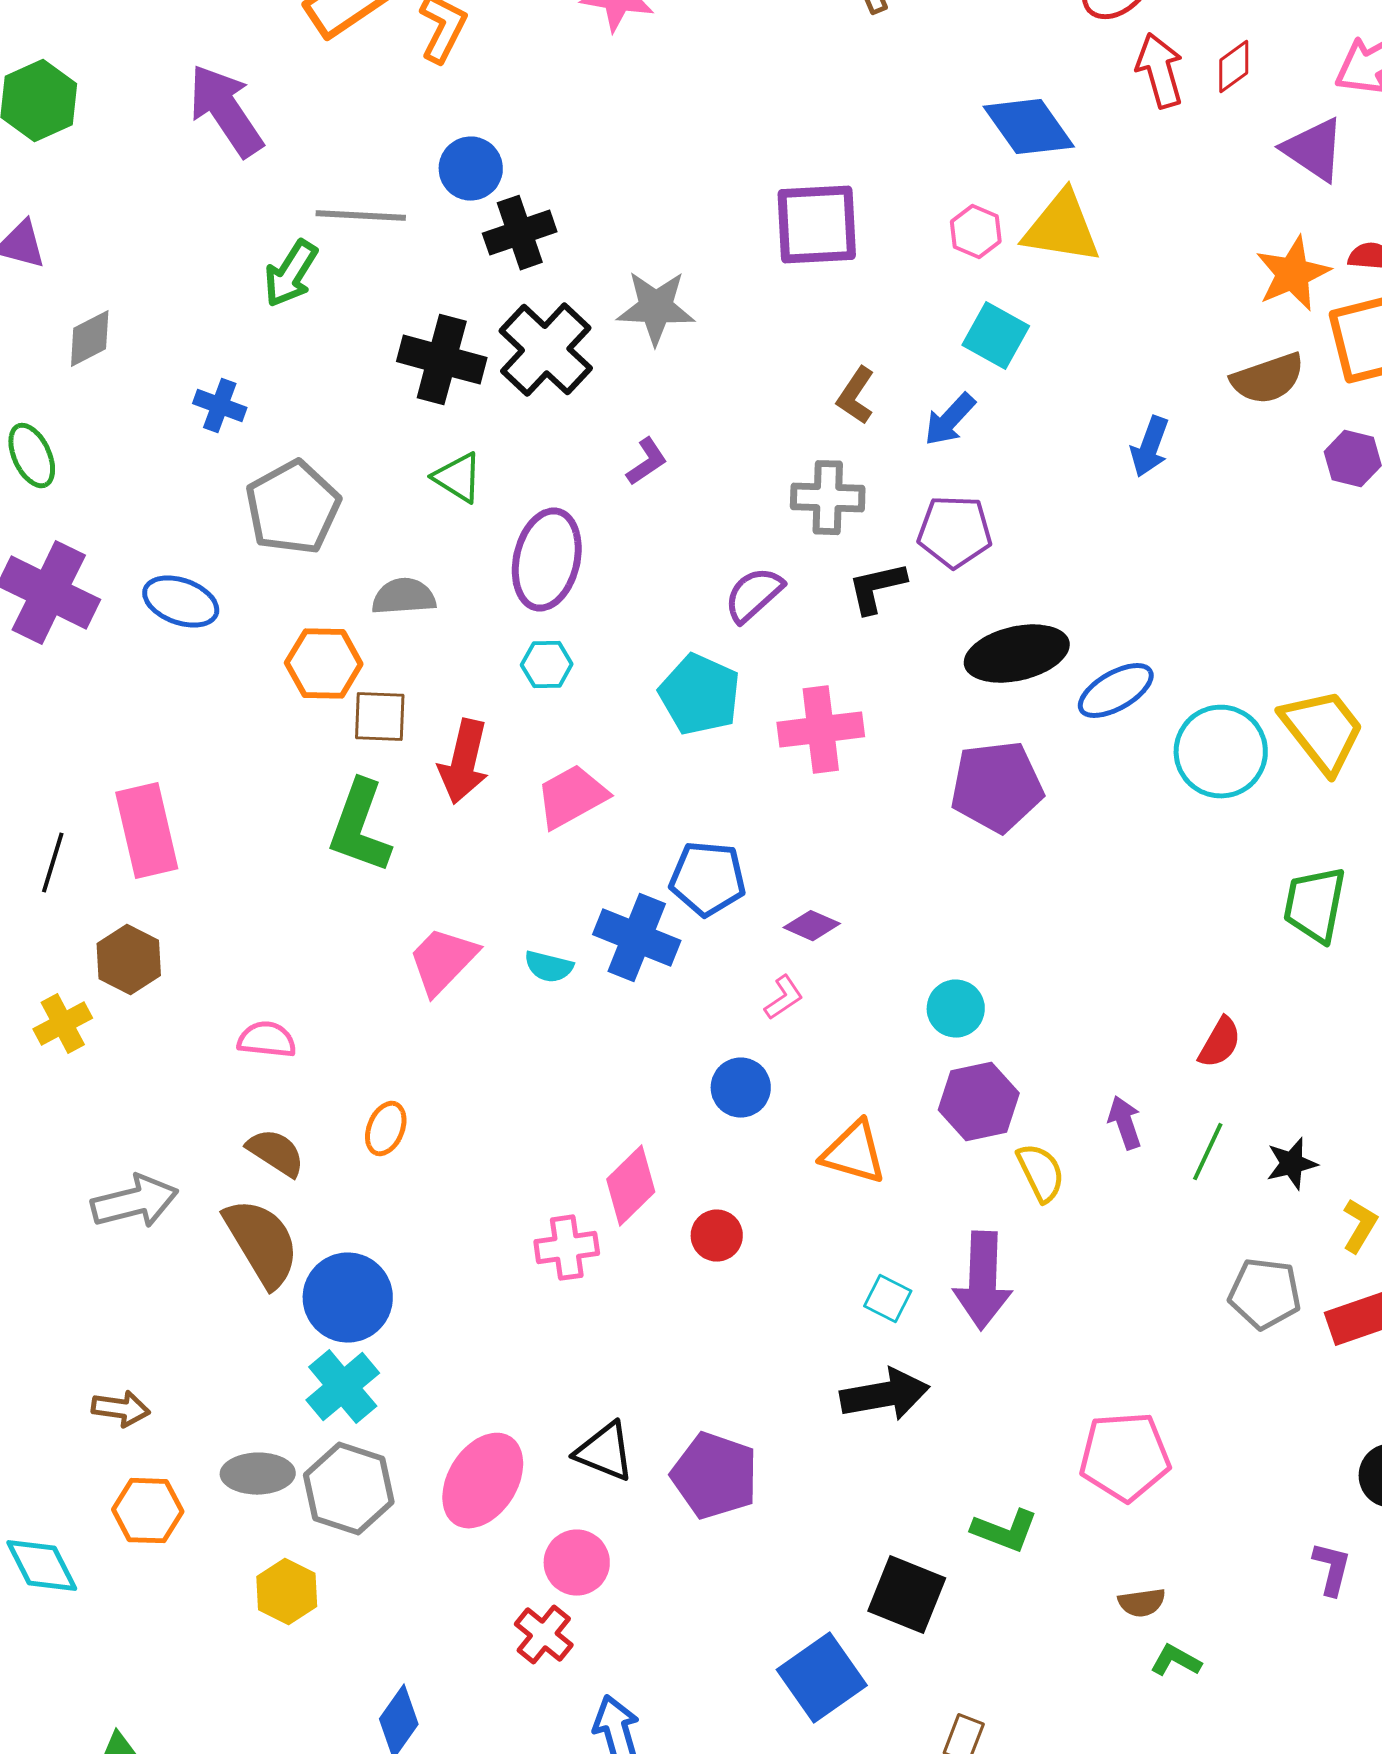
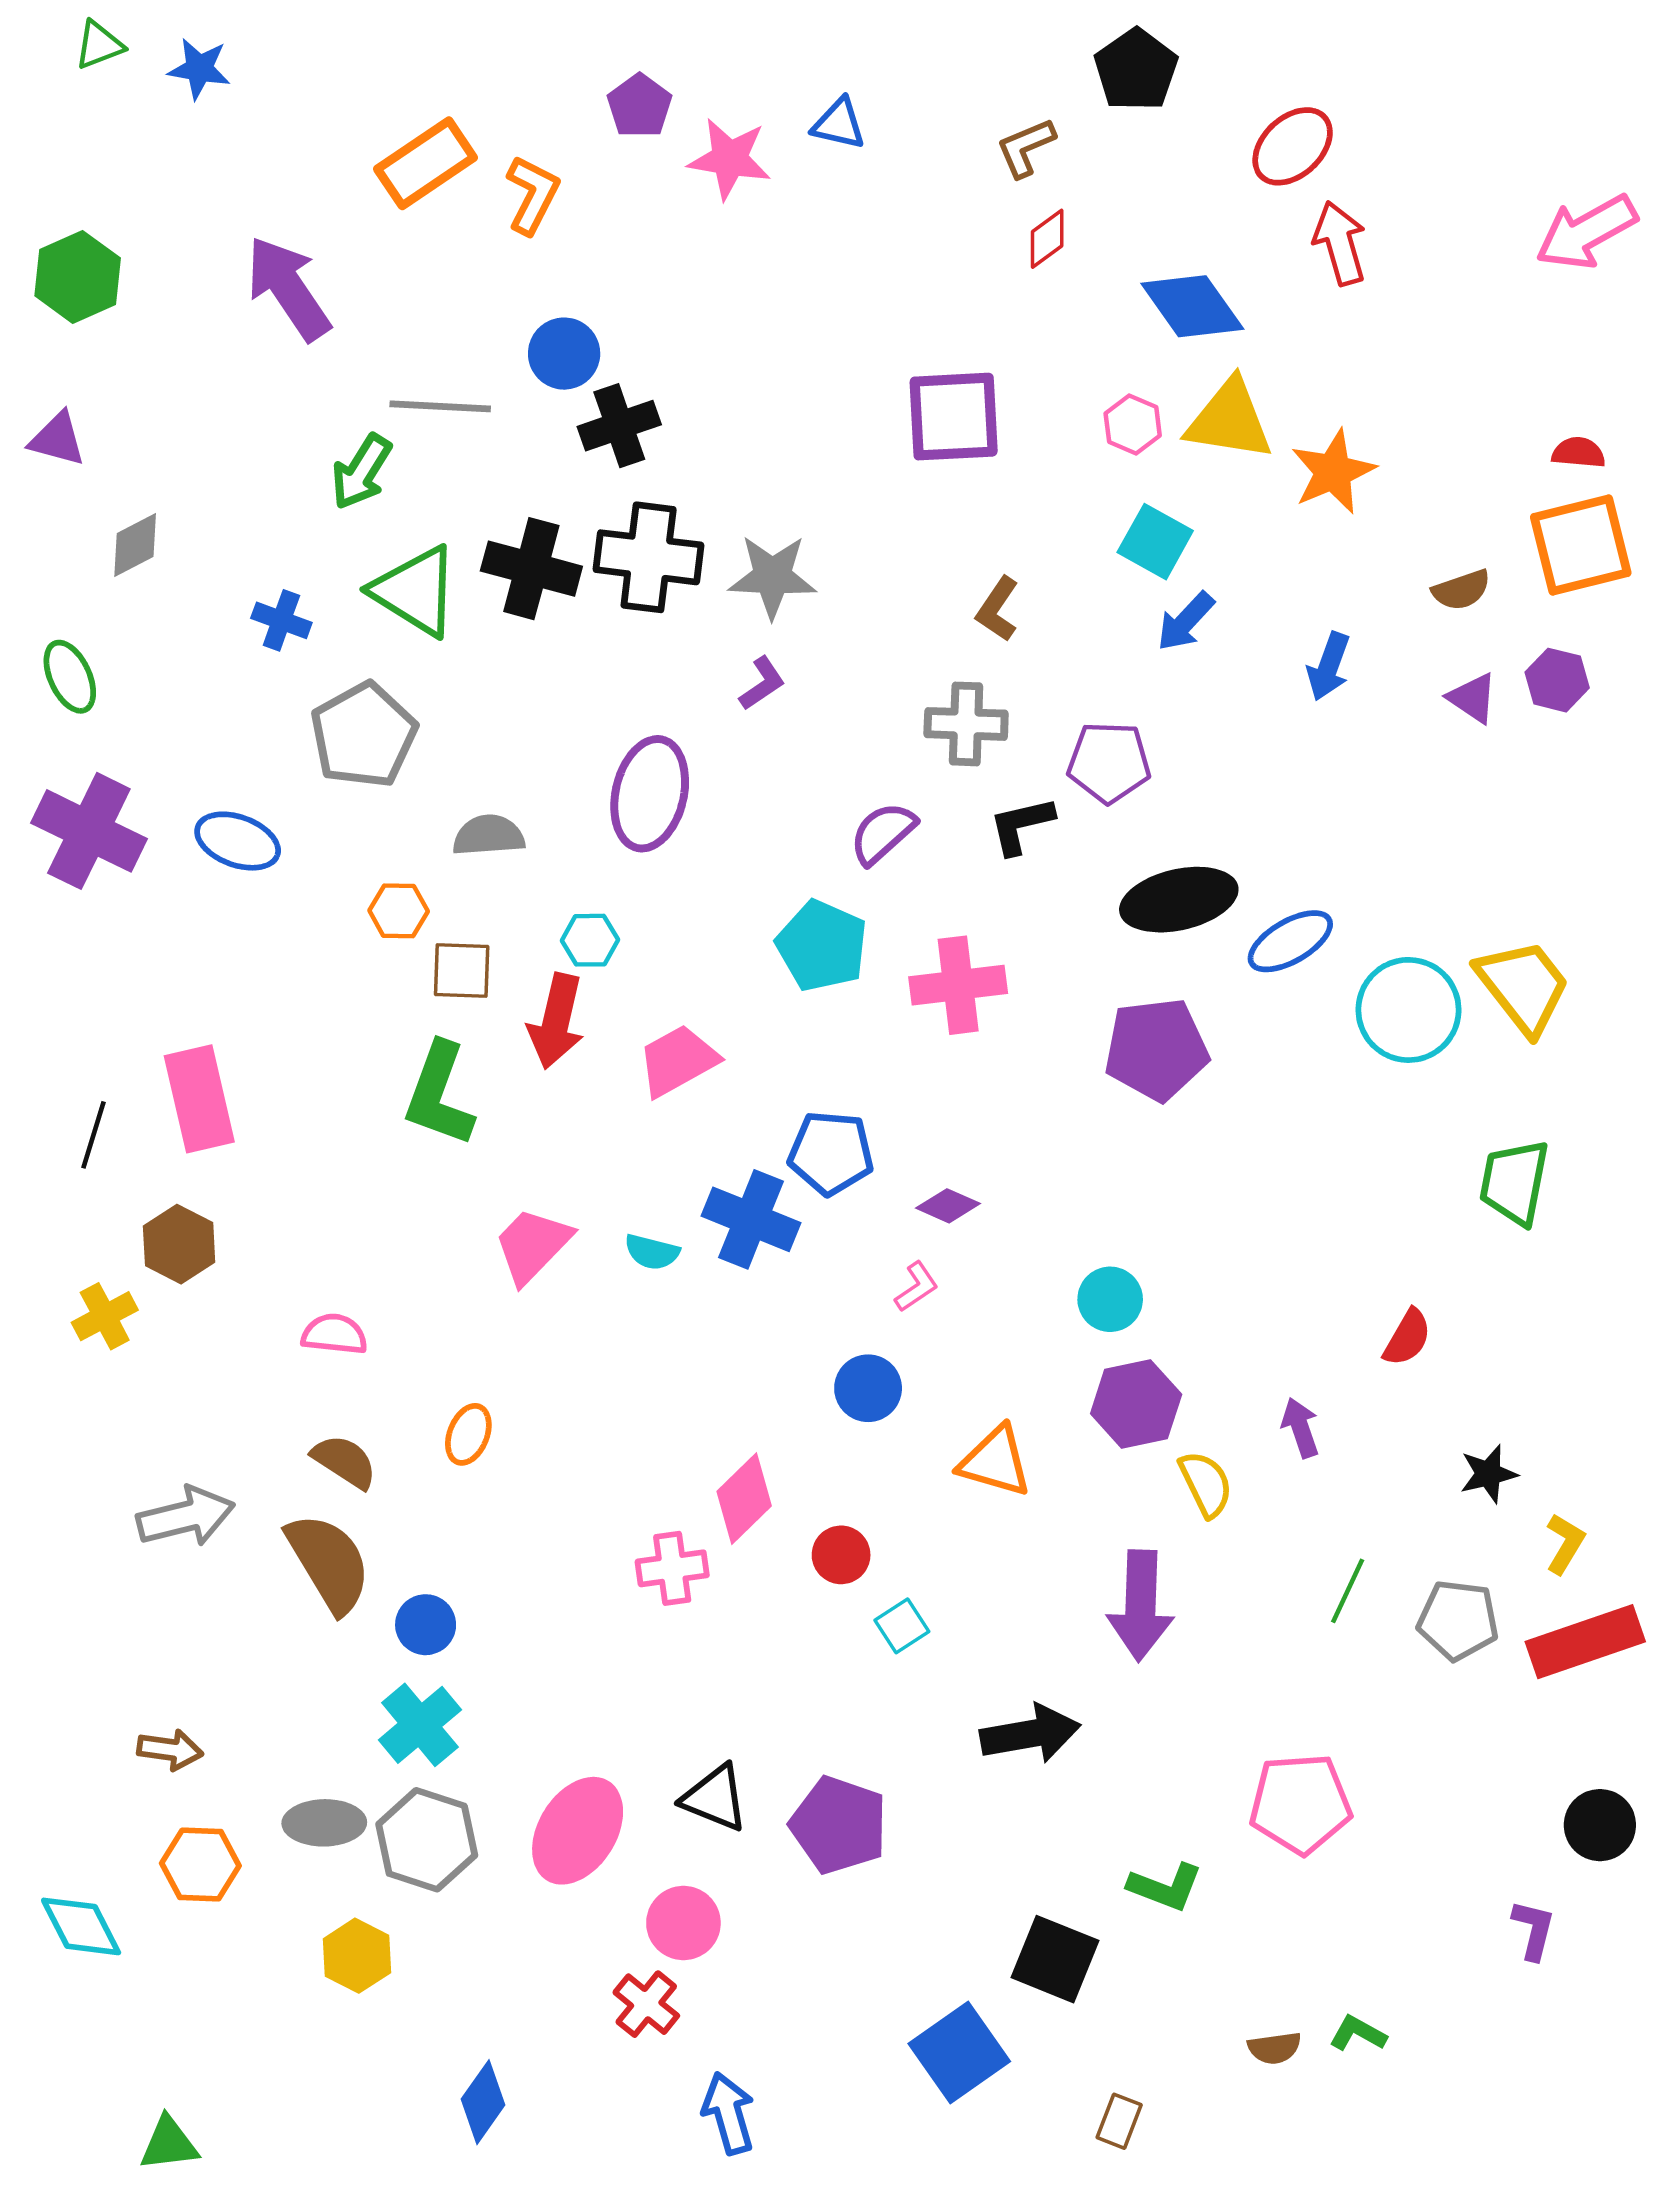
red diamond: (1234, 67) -> (1047, 239), moved
purple triangle: (1314, 150) -> (1473, 698), moved, size x0.7
orange star: (1293, 274) -> (1333, 472), moved
gray star: (656, 308) -> (772, 576), moved
black cross: (546, 350) -> (649, 557), turned -36
brown semicircle: (1268, 379) -> (1461, 590), size x0.7
blue arrow: (950, 420) -> (1186, 622), moved
green triangle: (458, 478) -> (415, 591), moved, size x1.6
orange hexagon: (324, 664) -> (399, 911), size x0.7
cyan hexagon: (547, 665) -> (590, 940), moved
green line: (1208, 1152) -> (1348, 1591), moved
blue circle: (348, 1298) -> (426, 1625), size x0.6
cyan square: (888, 1299) -> (902, 1626), moved, turned 30
brown semicircle: (1142, 1603) -> (1275, 2048), moved

